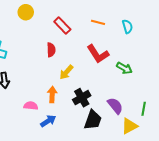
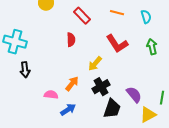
green arrow: (124, 68) -> (152, 47), moved, turned -133
yellow arrow: (66, 72) -> (95, 64), moved
orange arrow: (52, 95) -> (72, 84), turned 35

